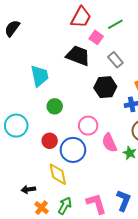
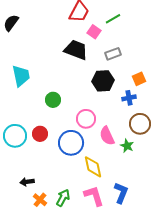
gray rectangle: (115, 60) -> (113, 54), turned -70
cyan trapezoid: (40, 76) -> (21, 76), moved
cyan circle: (16, 126) -> (15, 136), moved
red circle: (50, 141) -> (40, 134), moved
yellow diamond: (58, 174) -> (93, 167), moved

